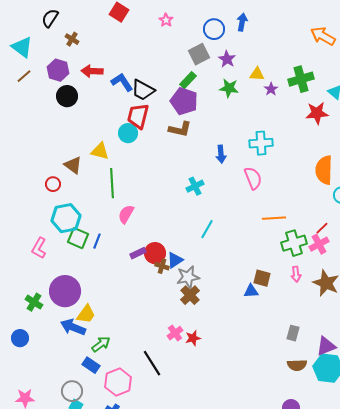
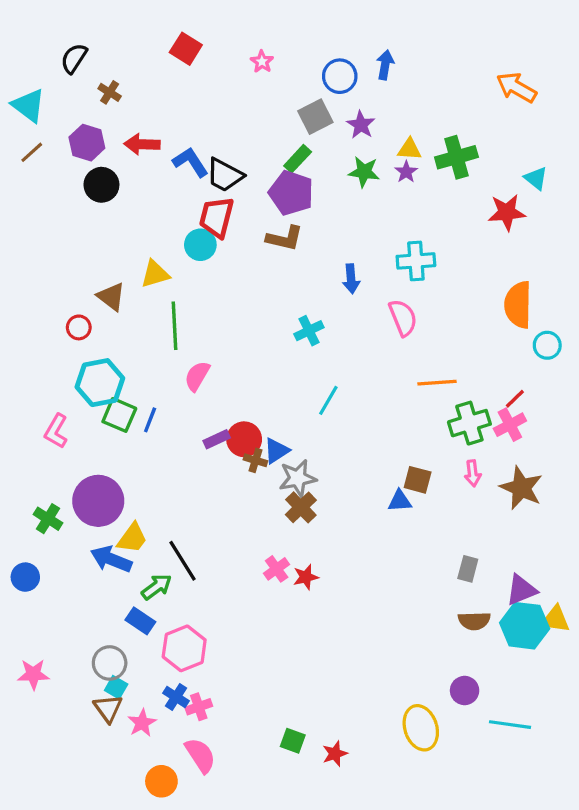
green cross: (301, 79) -> (456, 157), moved
purple star: (271, 89) -> (406, 172), moved
yellow triangle: (100, 151) -> (155, 274), turned -30
black line: (152, 363) -> (183, 561), moved

